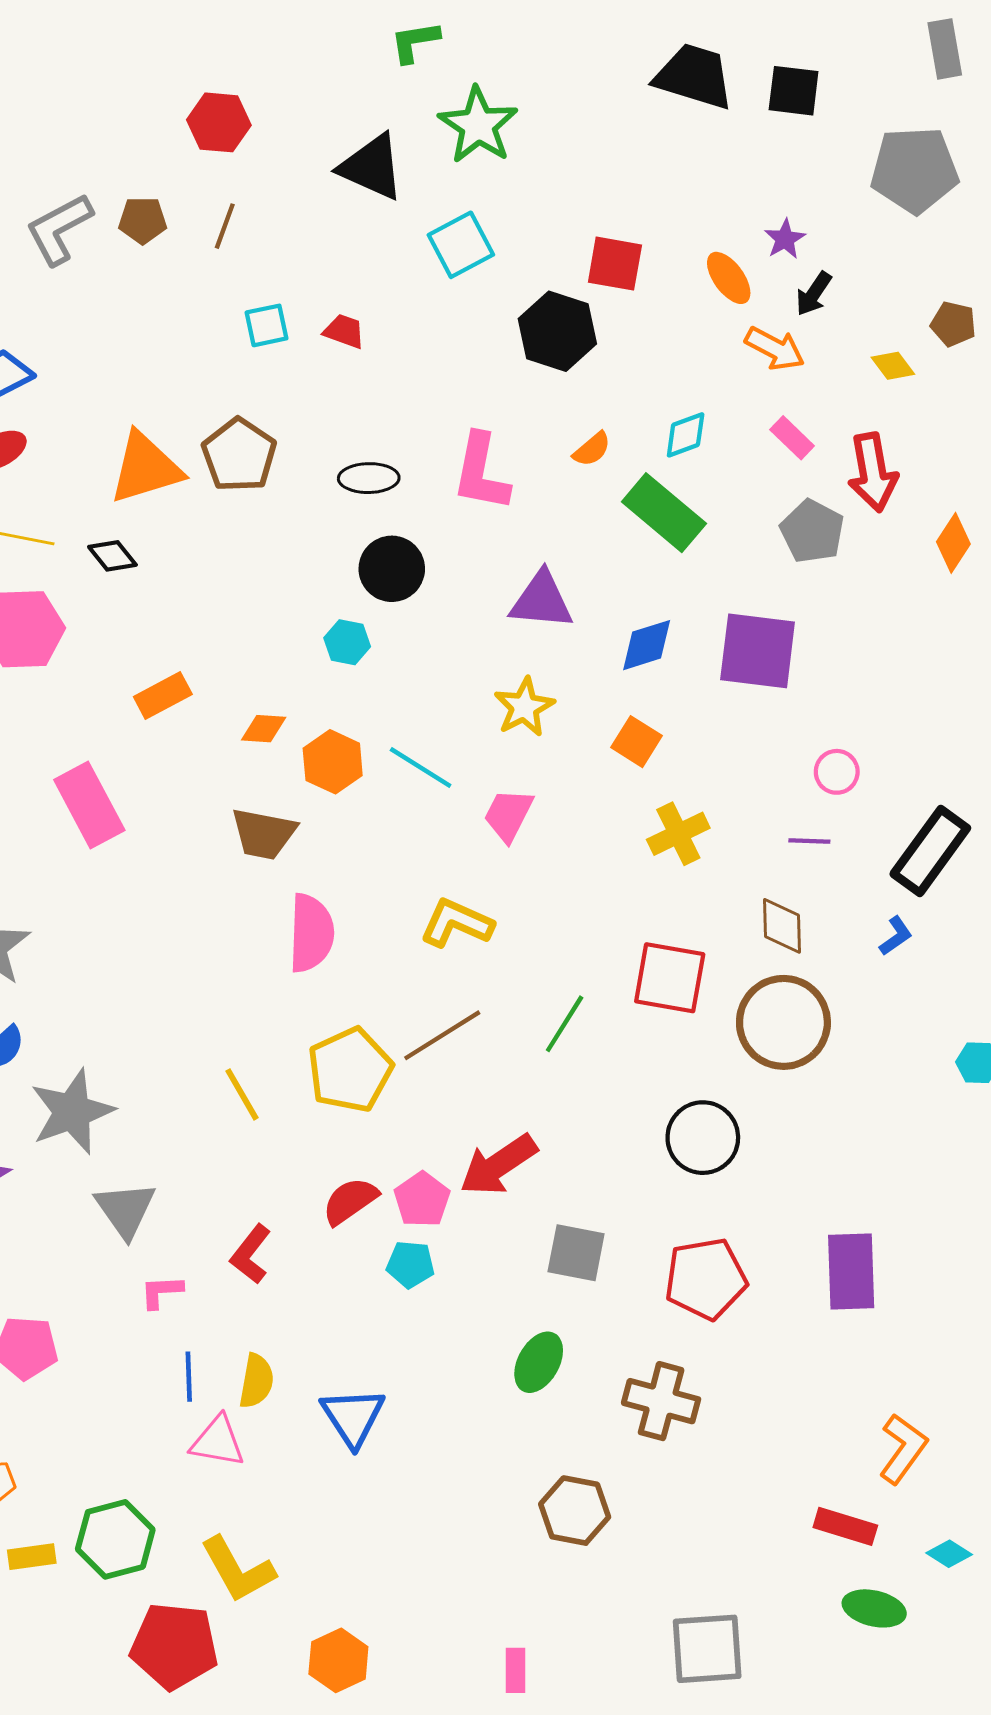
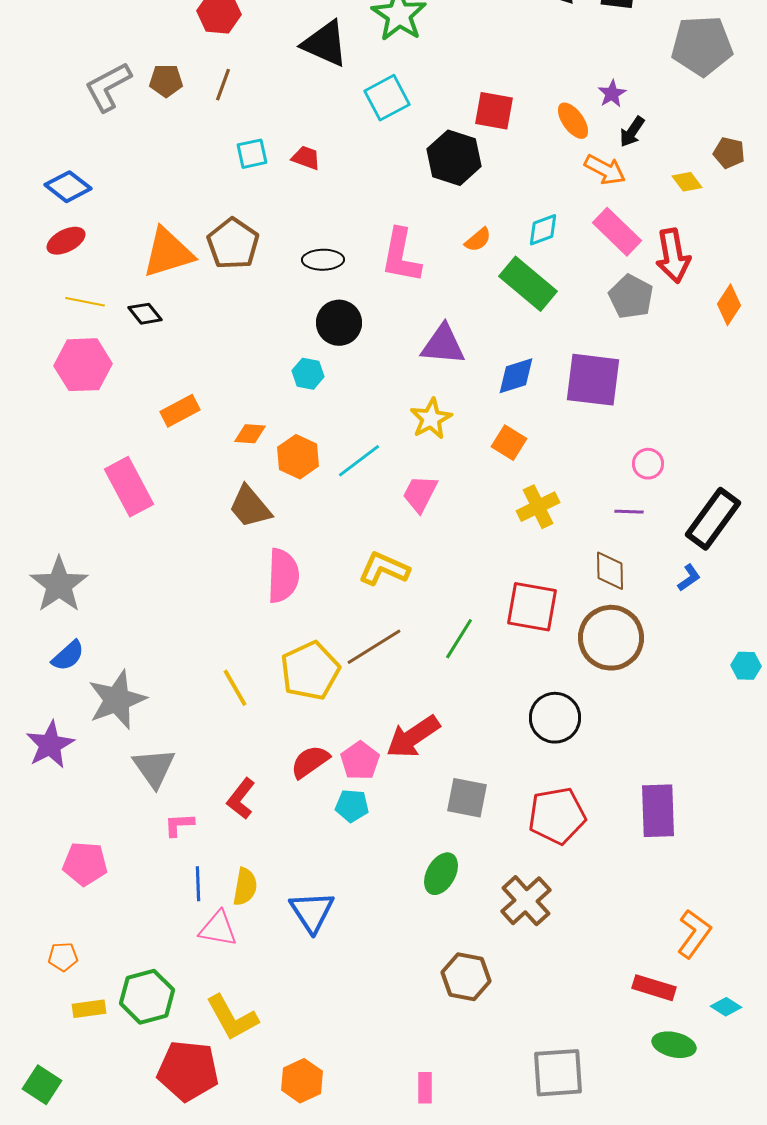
pink rectangle: (792, 438) -> (617, 232), size x1.6
cyan line: (421, 768) -> (359, 461), turned -69
brown trapezoid: (264, 834) -> (250, 507), turned 39
brown cross: (661, 1401) -> (526, 901), turned 33

